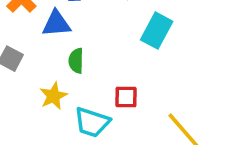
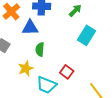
red square: (126, 97) -> (67, 72), turned 32

